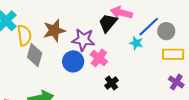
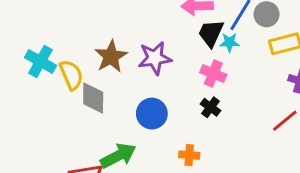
black trapezoid: (108, 23) -> (211, 33), moved
pink cross: (99, 58) -> (213, 74), moved
blue circle: (73, 61) -> (152, 114), moved

